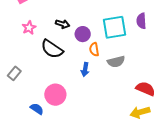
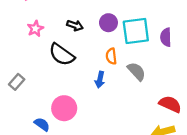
purple semicircle: (141, 21) -> (166, 37), moved
purple circle: (83, 34) -> (108, 23), moved
gray semicircle: (116, 62) -> (137, 71), turned -120

